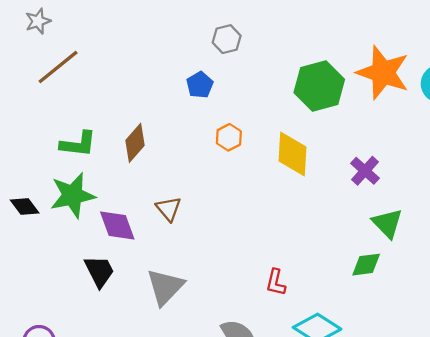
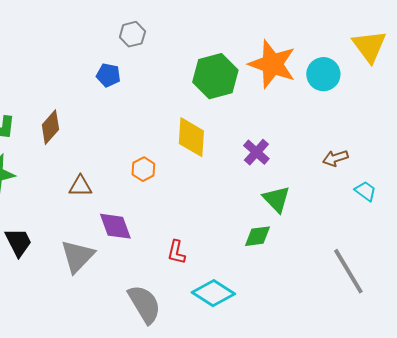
blue pentagon: (200, 85) -> (108, 75), turned -30
orange hexagon: (229, 137) -> (143, 169), moved
brown triangle: (169, 209) -> (80, 186), turned -50
purple diamond: (117, 225) -> (115, 226), moved

